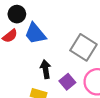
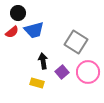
blue trapezoid: (35, 34) -> (34, 30), turned -65

